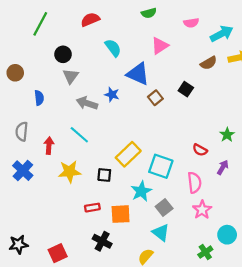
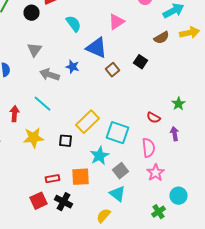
black circle: (63, 54) -> (32, 13), moved
purple arrow: (223, 167) -> (174, 134), turned -40
red rectangle: (92, 208) -> (52, 179), moved
red square: (58, 253) -> (38, 201), moved

